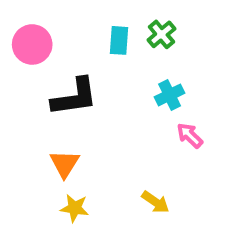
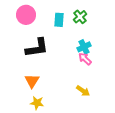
pink circle: (32, 44) -> (26, 15), moved
pink arrow: (190, 135) -> (85, 59), moved
yellow arrow: (155, 202) -> (83, 91), moved

